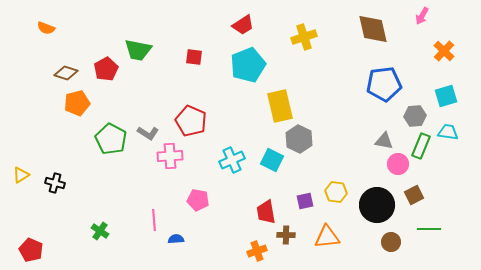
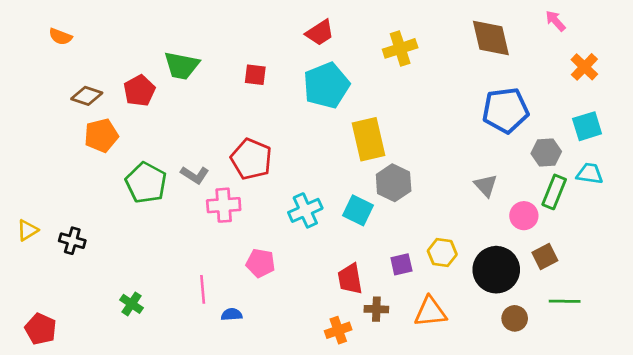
pink arrow: (422, 16) -> (555, 21), turned 108
gray triangle: (384, 141) -> (486, 185), moved, turned 36

